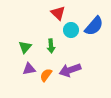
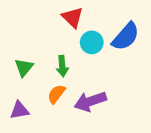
purple triangle: (29, 69) -> (19, 110), moved
orange semicircle: (46, 75) -> (56, 94), moved

